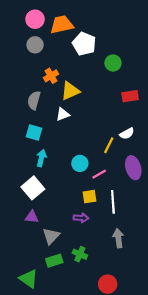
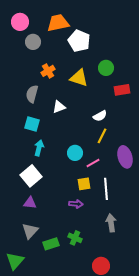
pink circle: (35, 19) -> (20, 22), moved
green circle: (113, 63) -> (106, 68), moved
yellow triangle: (70, 91) -> (79, 78), moved, turned 42
white semicircle: (127, 134) -> (100, 116), moved
gray triangle: (51, 236) -> (30, 231), moved
green triangle: (29, 279) -> (15, 261), moved, turned 36

